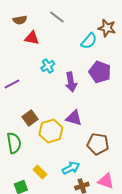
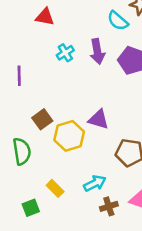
cyan semicircle: (89, 41) -> (118, 21), turned 90
purple arrow: (71, 82) -> (97, 51), moved
purple line: (12, 84) -> (19, 76), turned -63

